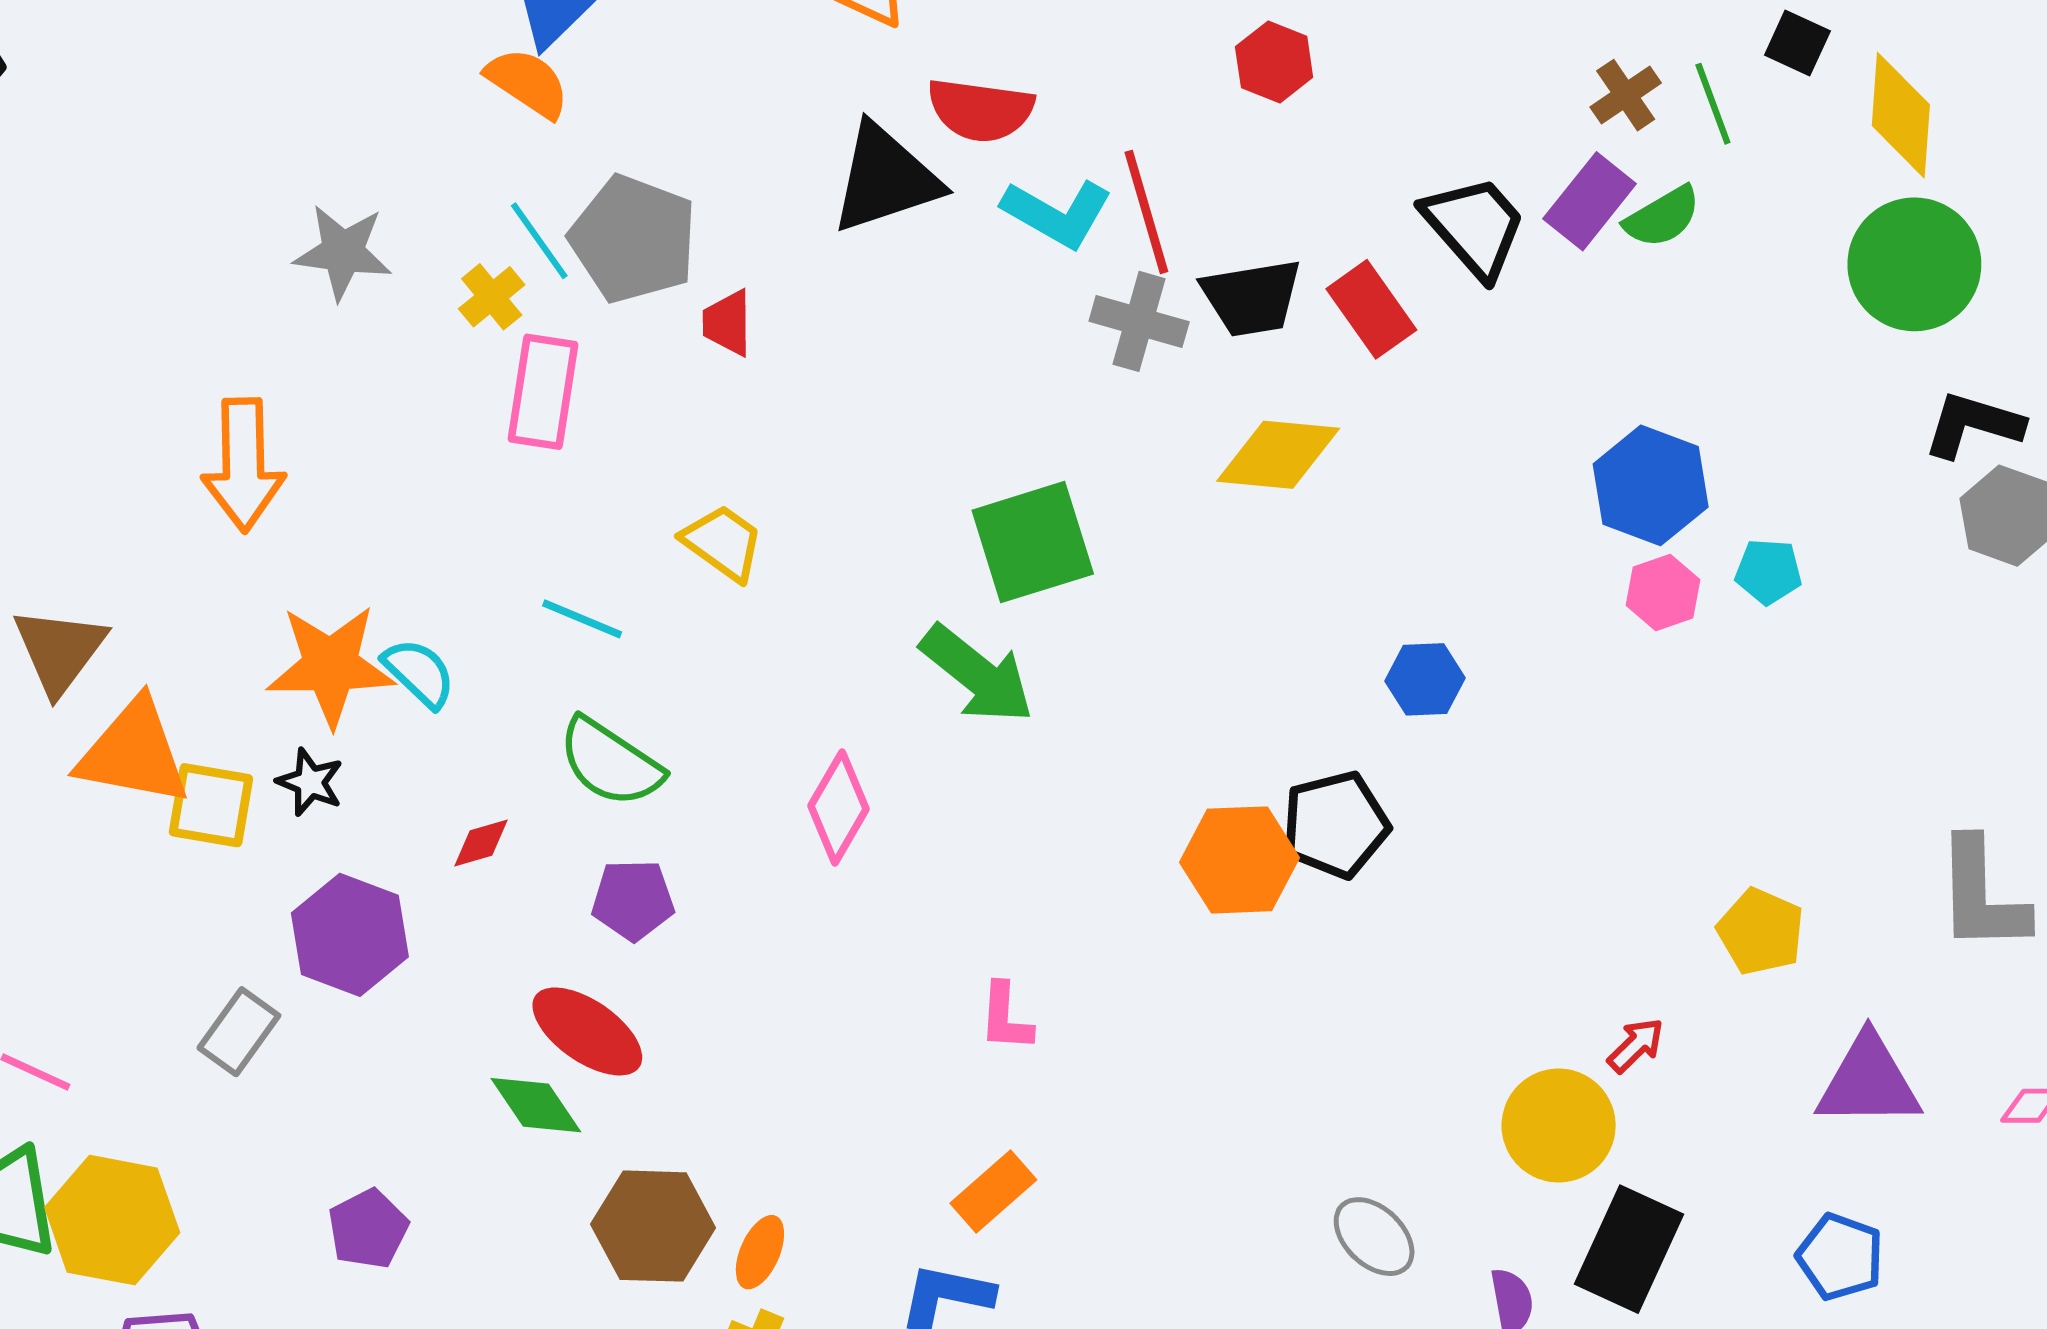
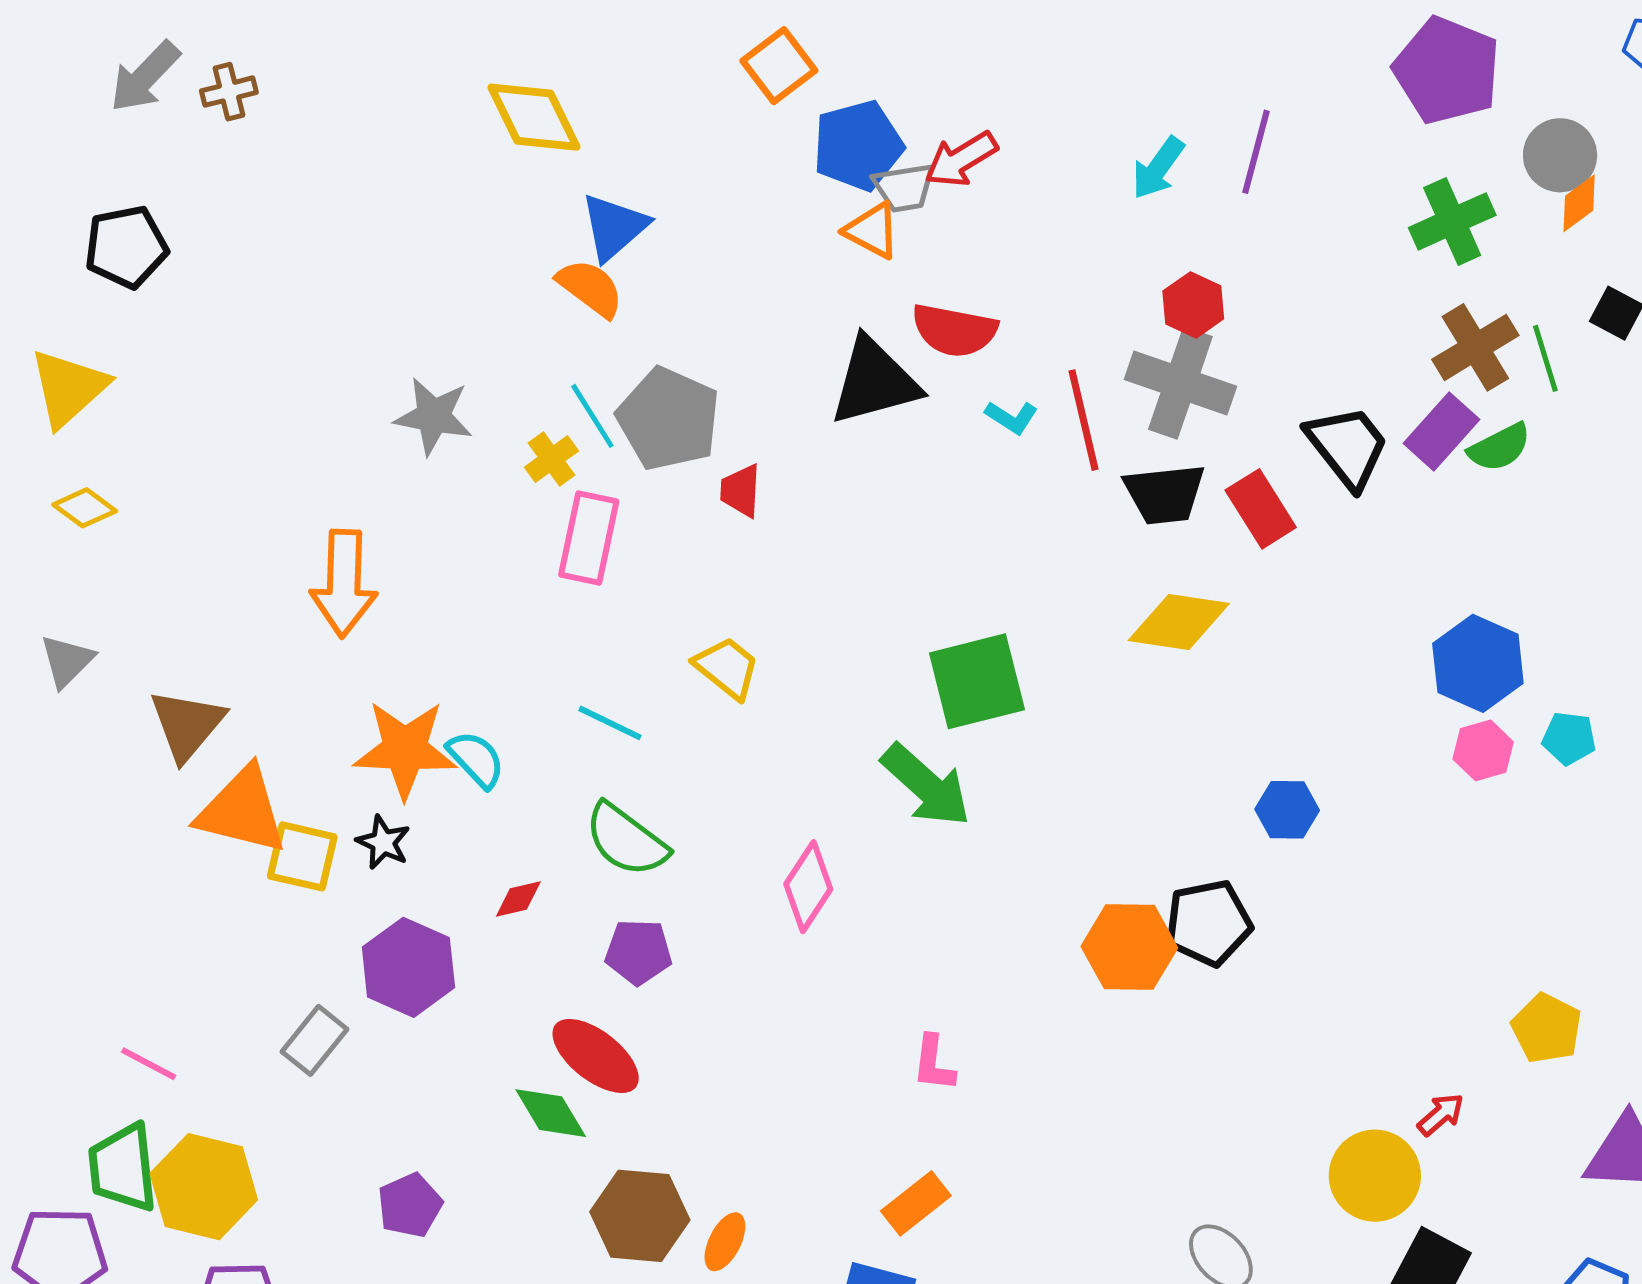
brown cross: (1626, 95) -> (1475, 347), size x1.5
cyan L-shape: (1057, 213) -> (1011, 417), size x0.6
gray cross: (1139, 321) -> (1180, 383), moved, size x1.4

